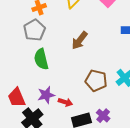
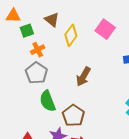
brown pentagon: (96, 81) -> (73, 116), moved, turned 30

